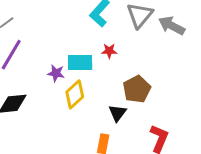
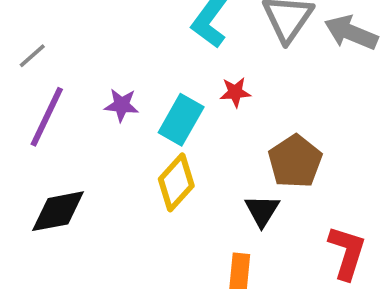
cyan rectangle: (80, 62) -> (181, 120), turned -55
purple star: (56, 73) -> (122, 105), moved

